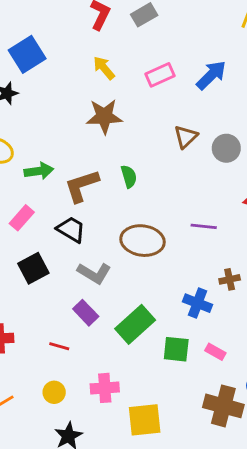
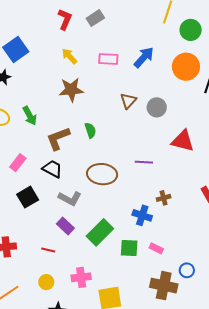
pink rectangle: (160, 75) -> (108, 59), turned 30
green arrow: (39, 171) -> (30, 116), moved, turned 72

